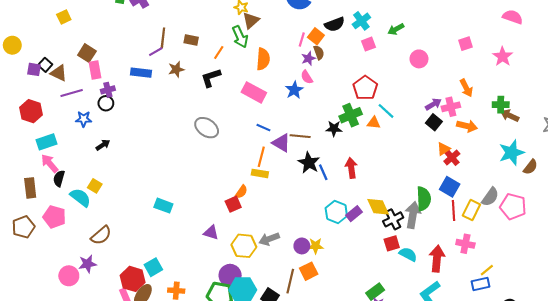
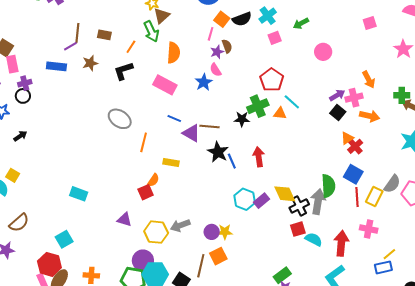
orange square: (316, 36) -> (222, 19), moved
pink square: (465, 44) -> (370, 23), moved
orange line: (261, 157) -> (144, 142), moved
cyan square: (153, 267) -> (64, 239), moved

